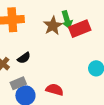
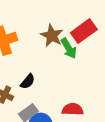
green arrow: (67, 20) -> (69, 48), moved

